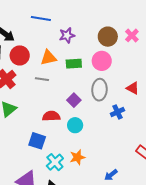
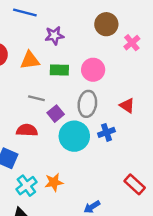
brown circle: (108, 37) -> (106, 24), moved
gray line: (42, 79) -> (36, 98), moved
cyan circle: (75, 125) -> (74, 136), moved, size x1.6

